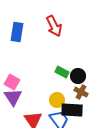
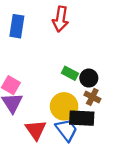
red arrow: (54, 26) -> (61, 19), turned 35
yellow circle: (57, 100) -> (64, 106), size x1.5

